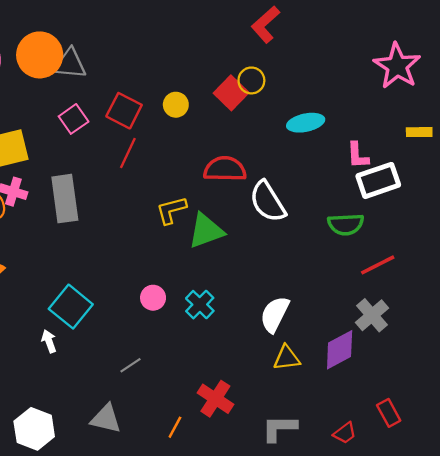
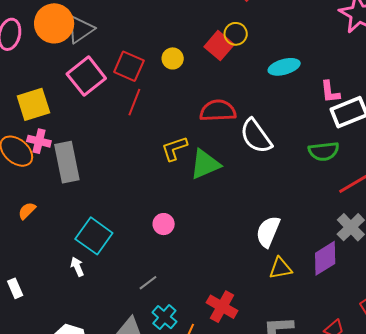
gray triangle: (70, 64) -> (80, 29), turned -36
pink square: (74, 119) -> (86, 76), size x1.5
gray rectangle: (65, 199) -> (67, 162), moved
cyan cross: (200, 305) -> (164, 317), moved

